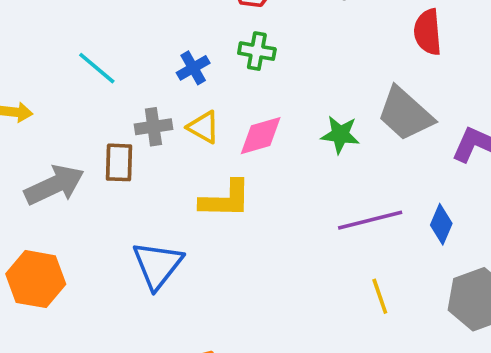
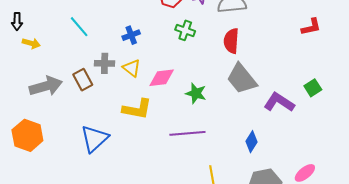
red semicircle: (428, 32) -> (231, 41), moved
green cross: (257, 51) -> (185, 30), moved
green star: (340, 135) -> (196, 93), moved
brown rectangle: (119, 162) -> (83, 80), turned -40
purple line: (370, 220) -> (187, 133), moved

